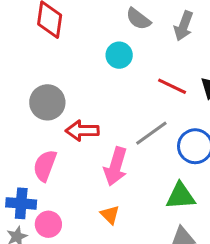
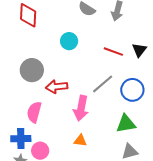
cyan circle: (119, 55) -> (69, 41), moved
orange triangle: (110, 215) -> (80, 140), turned -32

